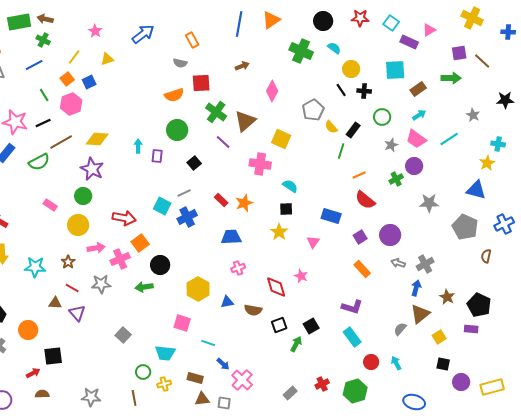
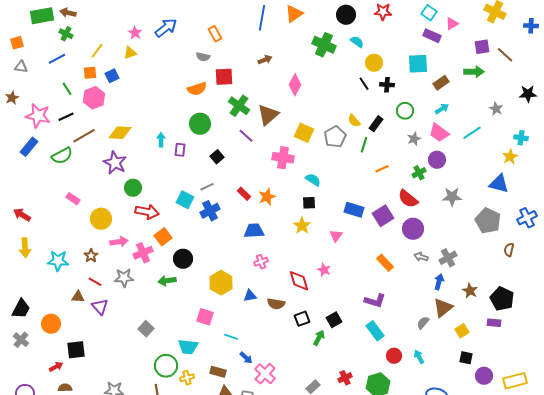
cyan square: (391, 23) -> (429, 13), moved
pink star: (95, 31) -> (135, 33), moved
orange square: (67, 79) -> (90, 73), turned 32
gray pentagon: (313, 110) -> (335, 137), moved
green circle: (83, 196) -> (133, 188), moved
red semicircle: (365, 200) -> (408, 199), moved
purple square: (360, 237) -> (383, 216), moved, size x1.5
green circle: (143, 372) -> (166, 366), size x1.5

